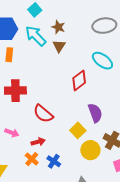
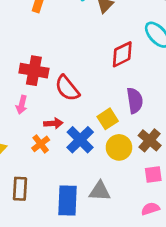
red cross: (15, 91) -> (34, 71), moved
pink arrow: (12, 133) -> (22, 105), turned 72
blue cross: (54, 161) -> (80, 140), moved, size x1.5

